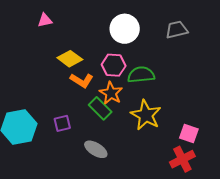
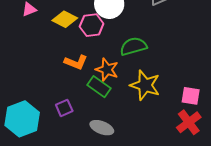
yellow diamond: (70, 59) -> (65, 19), moved
pink hexagon: (114, 65) -> (92, 25), moved

